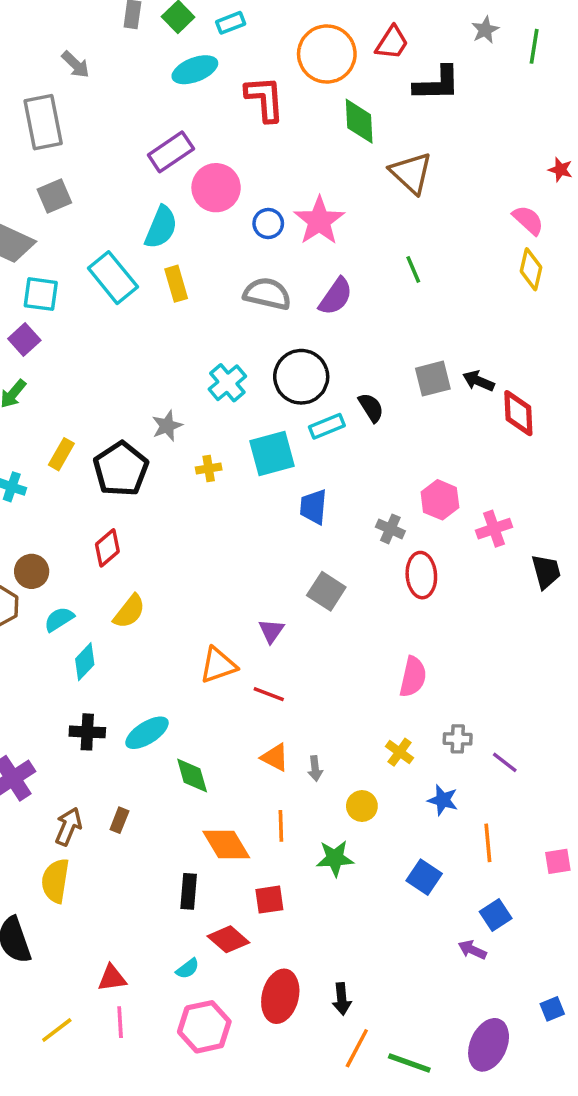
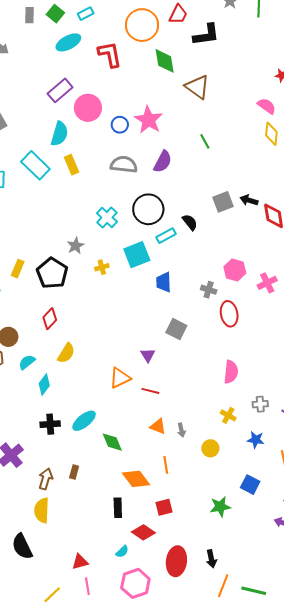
green star: (335, 858) -> (220, 507), moved

